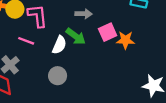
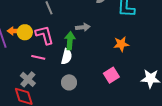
pink square: (108, 32) -> (111, 75), moved
green arrow: (76, 36) -> (70, 41), moved, turned -114

